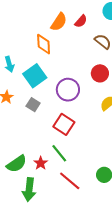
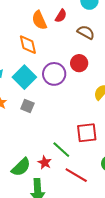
orange semicircle: (59, 22) -> (39, 20), turned 132
red circle: (100, 73) -> (79, 63), moved
purple circle: (68, 90) -> (54, 74), moved
red square: (64, 124) -> (87, 133), moved, turned -30

